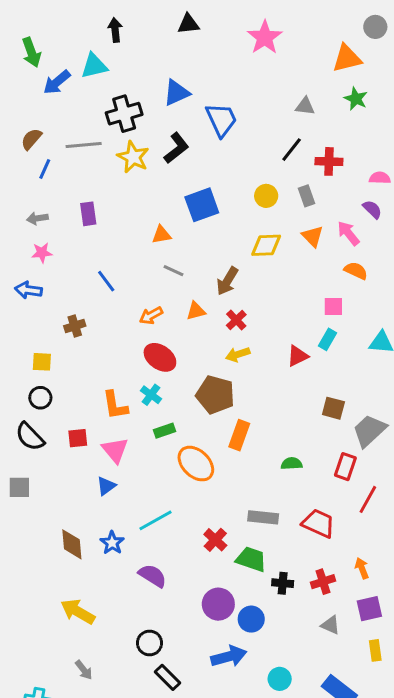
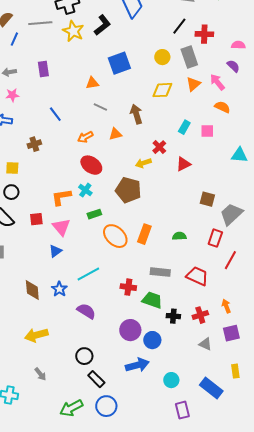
gray rectangle: (307, 196) -> (189, 57), size x1.5
orange triangle: (313, 236) -> (193, 84), turned 35
brown arrow: (227, 281) -> (136, 114), turned 132
red cross: (236, 320) -> (159, 147), moved
cyan rectangle: (327, 339) -> (184, 127), moved
orange L-shape: (115, 405) -> (61, 197), turned 90
orange rectangle: (239, 435) -> (144, 234), moved
red cross: (215, 540) -> (128, 287), turned -35
yellow arrow: (78, 612) -> (36, 335), turned -45
yellow rectangle: (375, 650) -> (235, 371), moved

